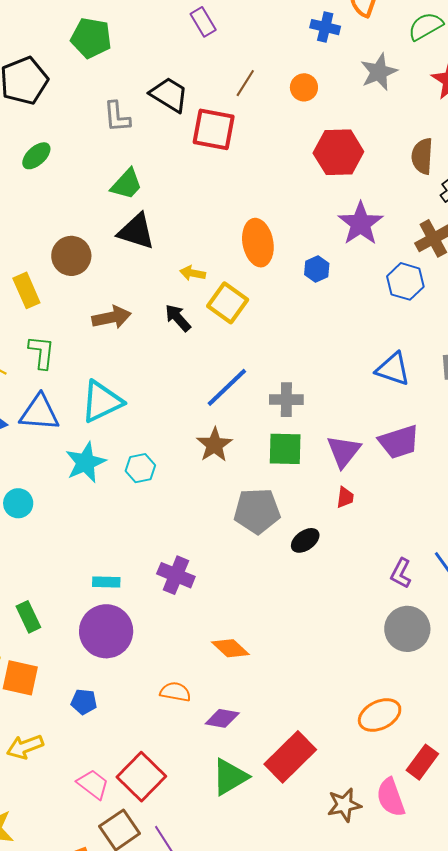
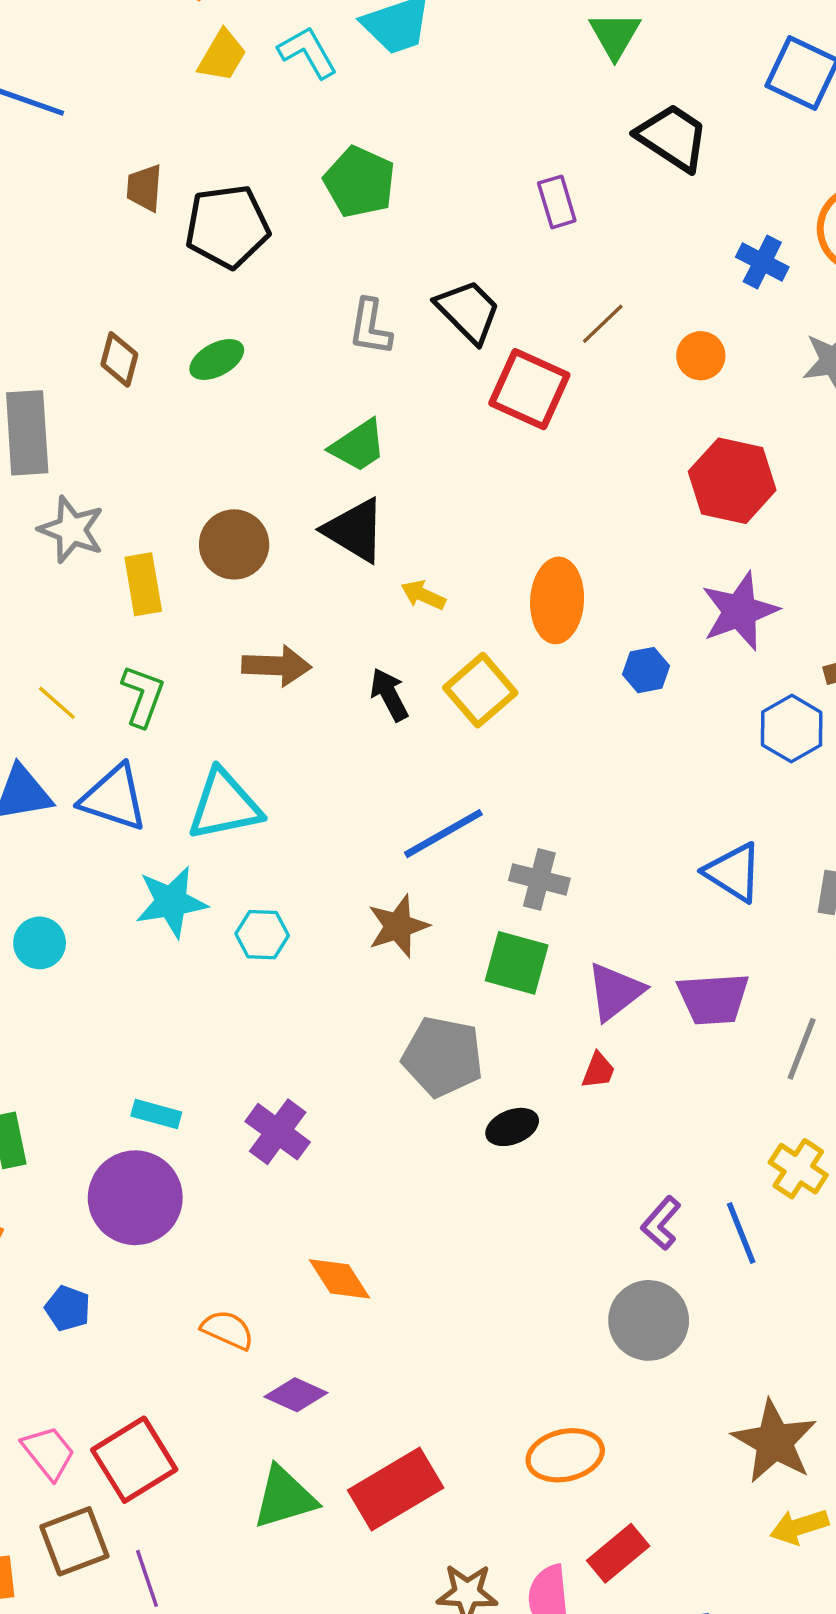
yellow arrow: (193, 273) -> (423, 595), moved

